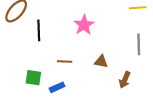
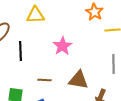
brown triangle: (101, 62) -> (78, 80), size x1.5

